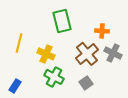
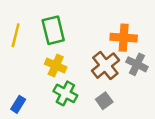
green rectangle: (62, 21) -> (53, 30), moved
orange cross: (102, 31) -> (124, 38), size x1.5
yellow line: (19, 43) -> (16, 35), moved

